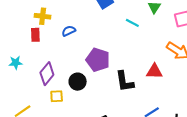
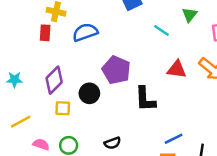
blue semicircle: (69, 31) -> (85, 32), size x1.5
cyan star: (16, 63) -> (14, 80), moved
red triangle: (154, 71) -> (177, 69), moved

